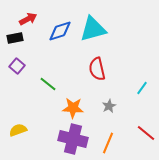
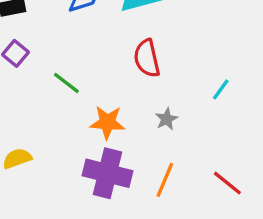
red line: (146, 133) -> (227, 183), moved

